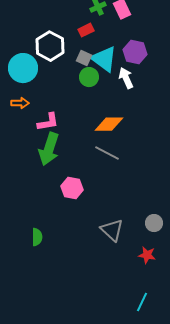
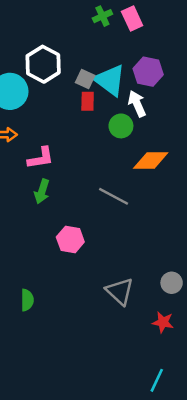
red rectangle: (86, 30) -> (88, 101), moved, turned -63
green circle: (89, 77) -> (121, 126), moved
orange diamond: (109, 124) -> (151, 161), moved
green arrow: (49, 149) -> (42, 191), size x0.6

